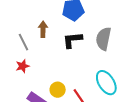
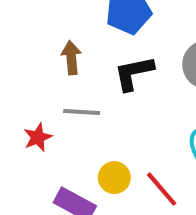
gray line: (24, 42) -> (82, 112), moved, turned -54

